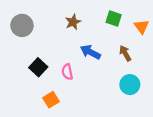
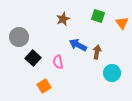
gray circle: (22, 25) -> (19, 37), moved
brown arrow: (125, 53) -> (97, 52), moved, turned 40

